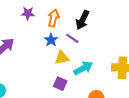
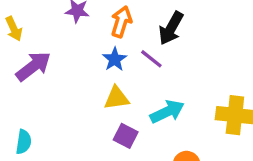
yellow triangle: (62, 58) -> (117, 98), moved

